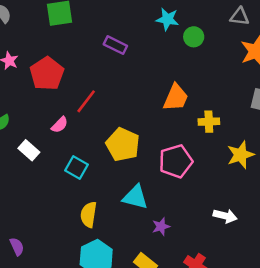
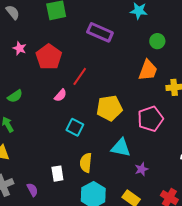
green circle: (194, 37) -> (157, 41), moved
purple rectangle: (115, 45) -> (100, 32), size x1.4
yellow pentagon: (123, 145) -> (109, 108), turned -30
white rectangle: (29, 150) -> (57, 174), moved, turned 42

